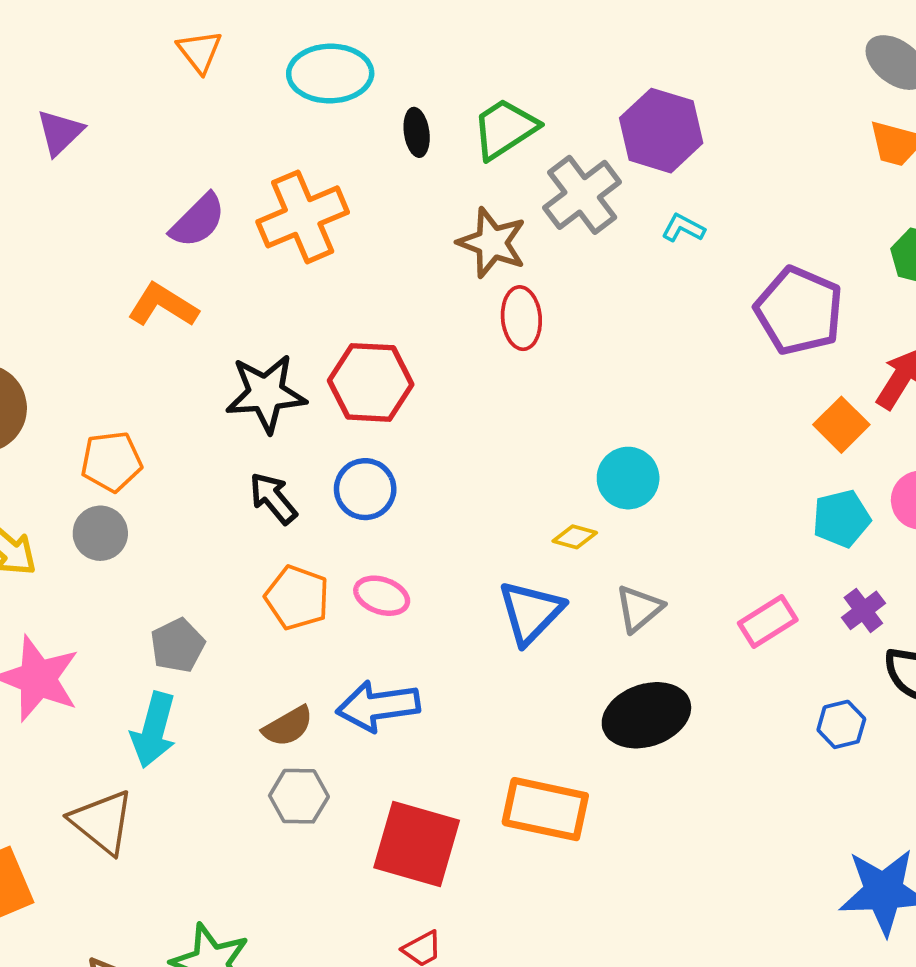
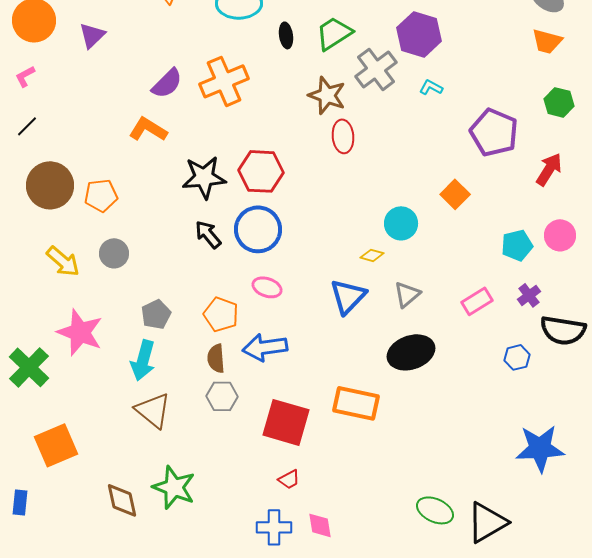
orange square: (841, 425) -> (455, 194), moved
orange pentagon: (111, 462) -> (101, 195), moved
blue circle: (365, 489) -> (258, 229), size x1.4
orange pentagon: (297, 598) -> (221, 314), moved
brown semicircle: (288, 726) -> (216, 358), turned 116
brown triangle: (102, 822) -> (153, 410), moved

